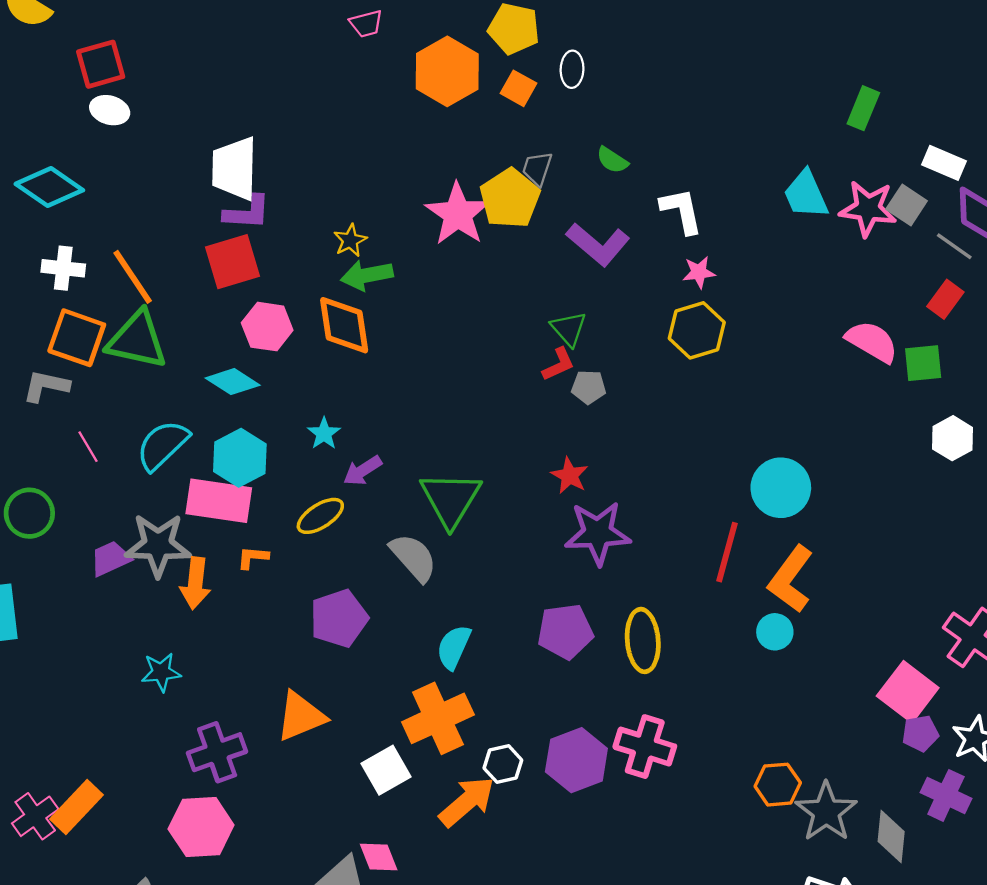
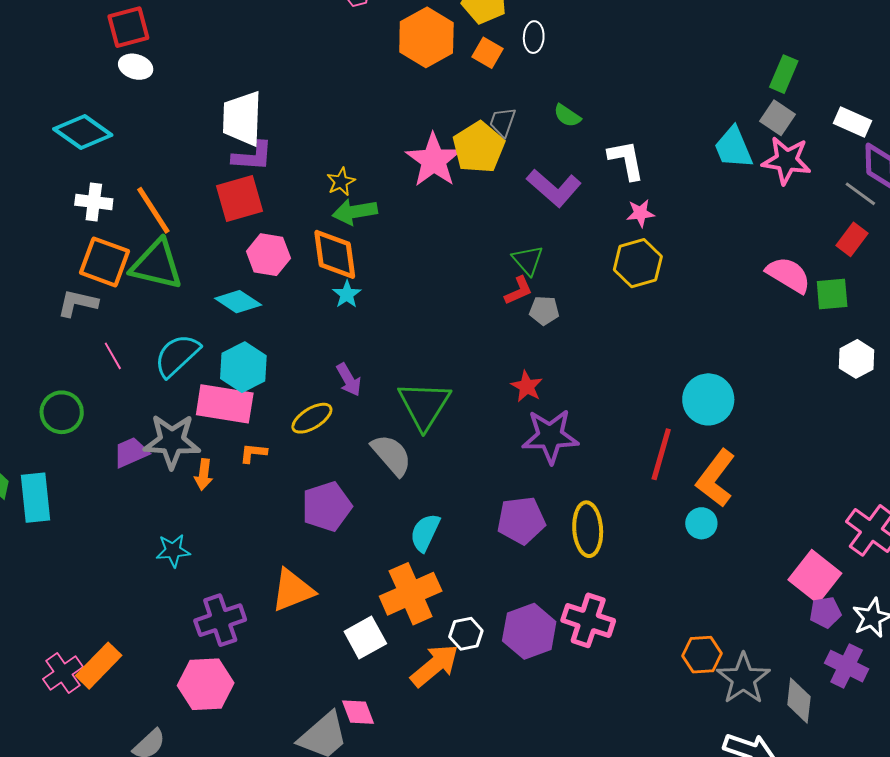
gray square: (907, 205) -> (778, 118), moved
cyan star: (324, 433) -> (347, 294), moved
purple arrow: (363, 471) -> (349, 380), turned -88
orange arrow: (195, 583) -> (204, 475), size x0.7

